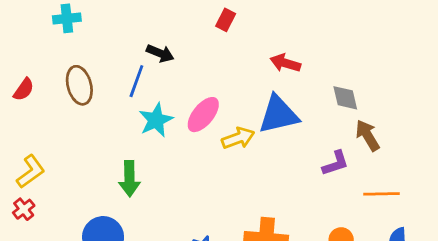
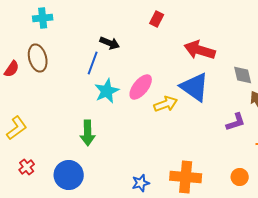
red arrow: (285, 63) -> (200, 50), size x1.4
brown ellipse: (79, 85) -> (38, 58), moved
blue triangle: (278, 115) -> (195, 87), turned 48
red cross: (24, 209) -> (27, 167), moved

